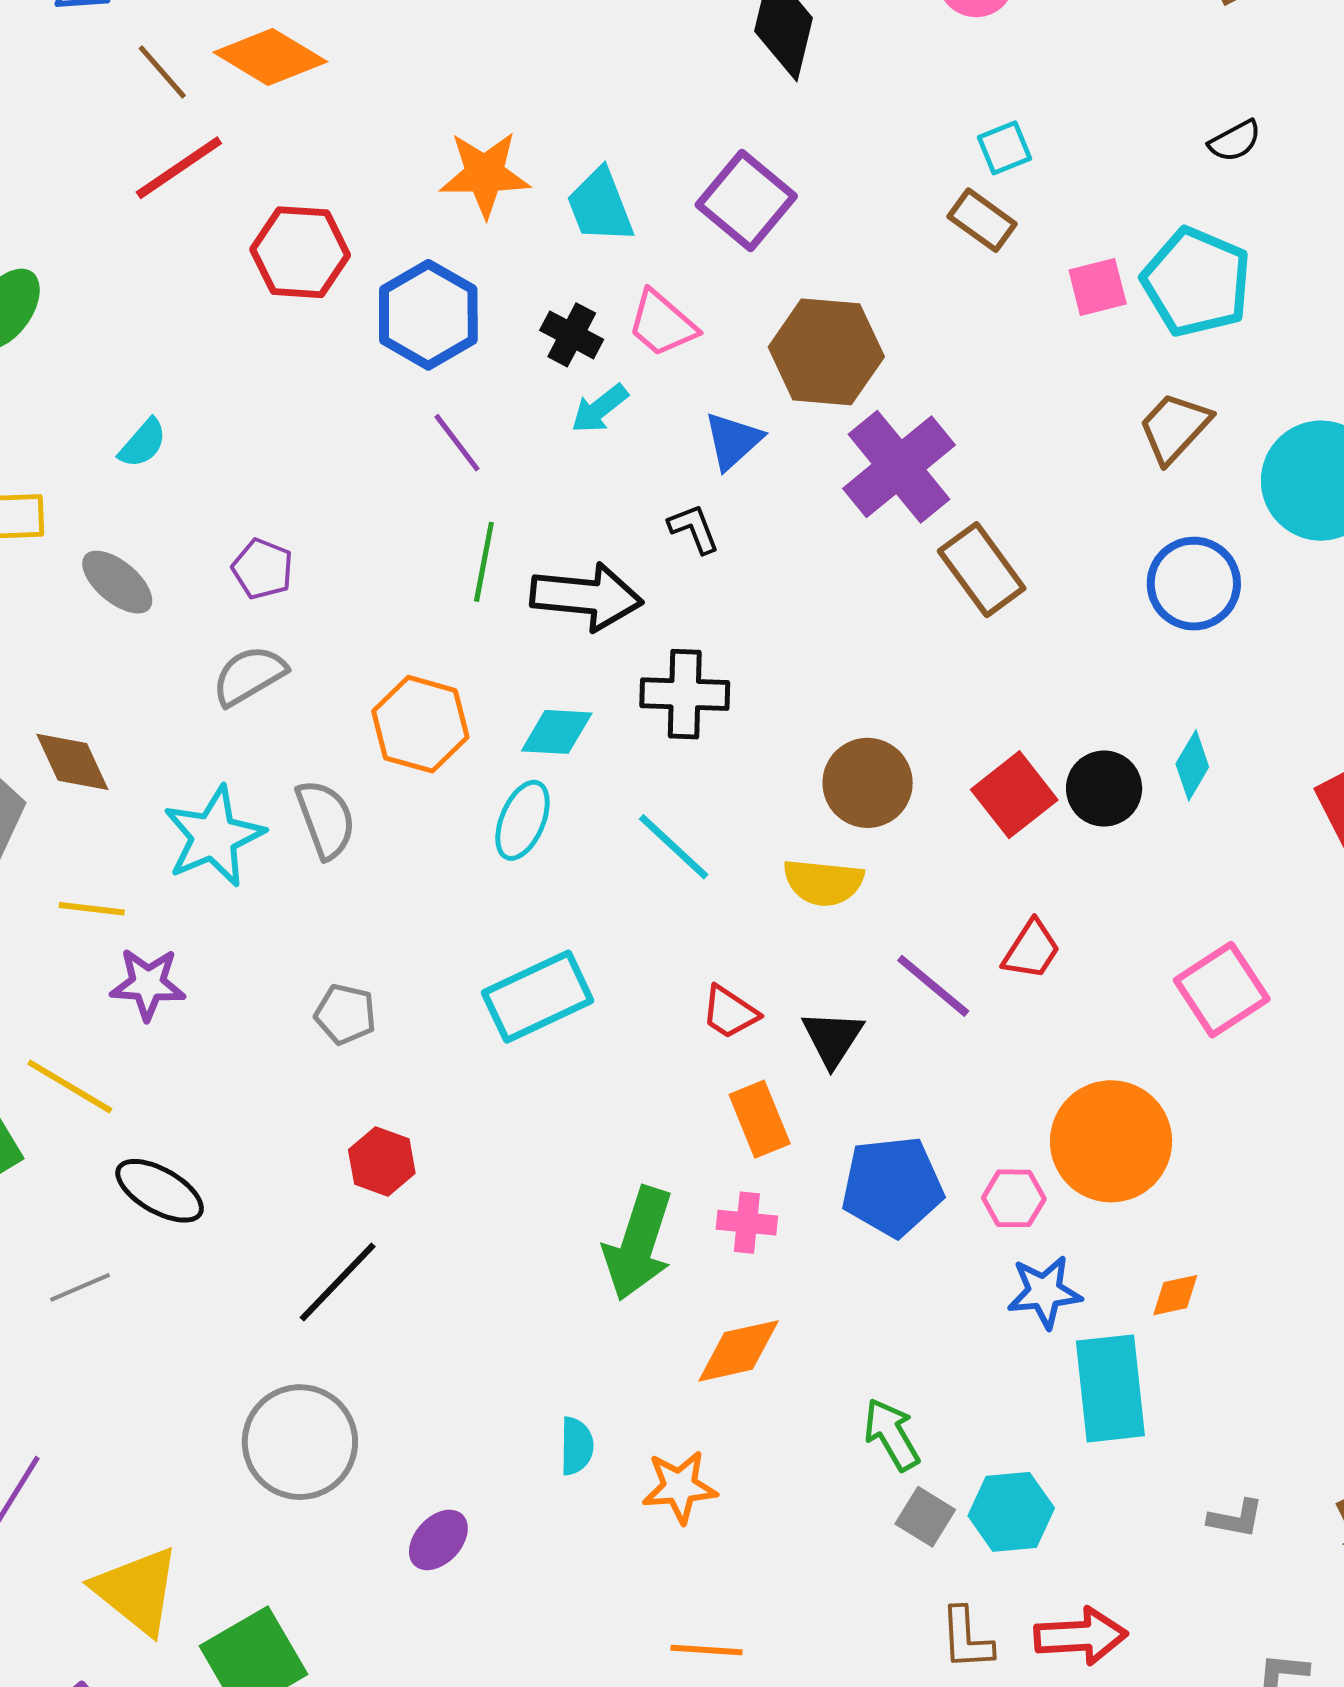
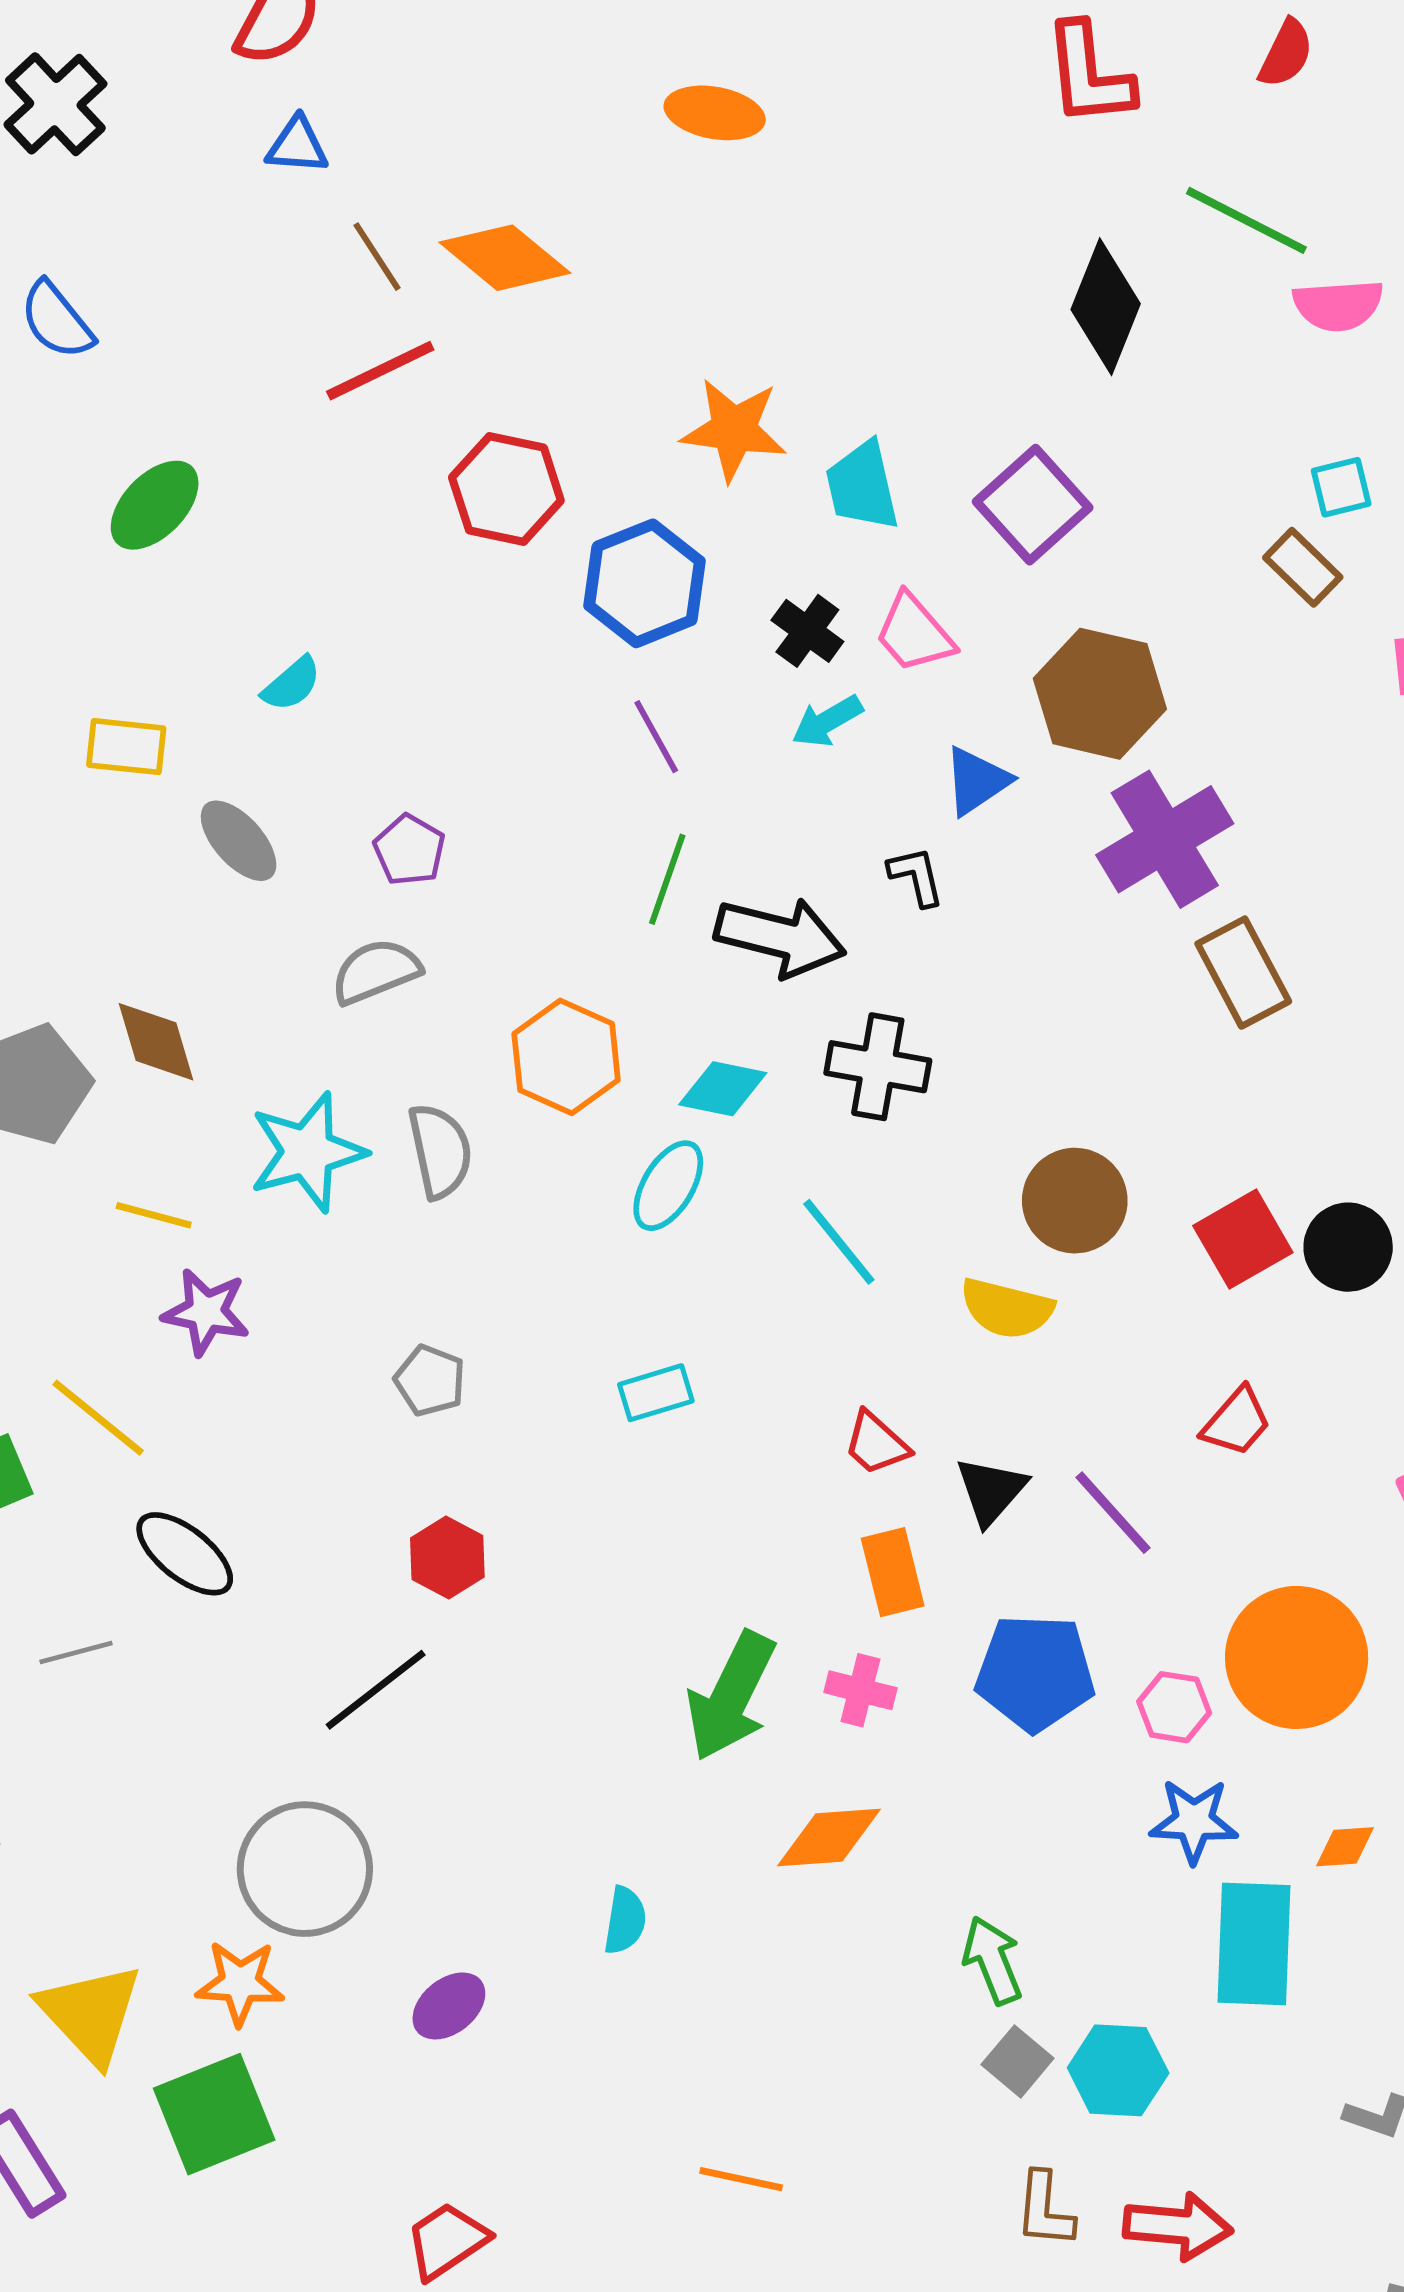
purple line: (933, 986) -> (1113, 1513), moved
cyan rectangle: (538, 997) -> (656, 1393), size x0.6
orange star: (680, 1487) -> (240, 1983), moved

